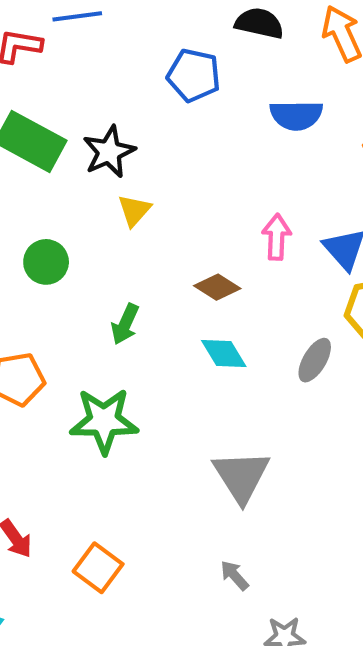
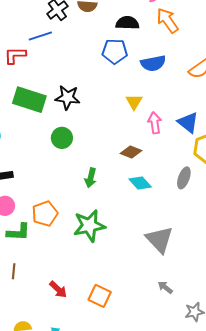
blue pentagon: (194, 75) -> (115, 51), moved
black star: (109, 152) -> (68, 97), turned -30
yellow triangle: (134, 210) -> (134, 102), moved
green circle: (46, 262) -> (62, 138), moved

